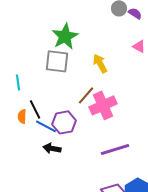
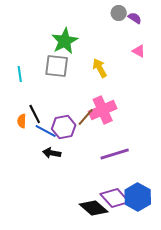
cyan line: (18, 82) -> (20, 74), moved
brown line: (86, 95) -> (86, 117), moved

